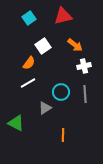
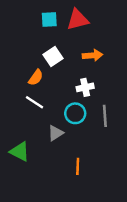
cyan square: (29, 18) -> (49, 20), moved, turned 32
orange arrow: (75, 45) -> (92, 55), turned -42
white cross: (84, 66) -> (85, 87), moved
white line: (28, 83) -> (35, 102), turned 63

